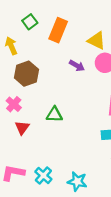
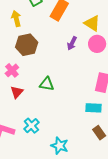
purple arrow: (77, 66) -> (72, 43), turned 80
cyan cross: (43, 175) -> (31, 126), moved

